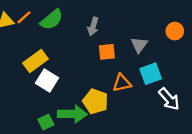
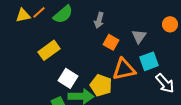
orange square: (107, 52) -> (111, 42), turned 35
white square: (47, 81) -> (68, 78), moved
orange triangle: (122, 83) -> (124, 69), size x1.4

